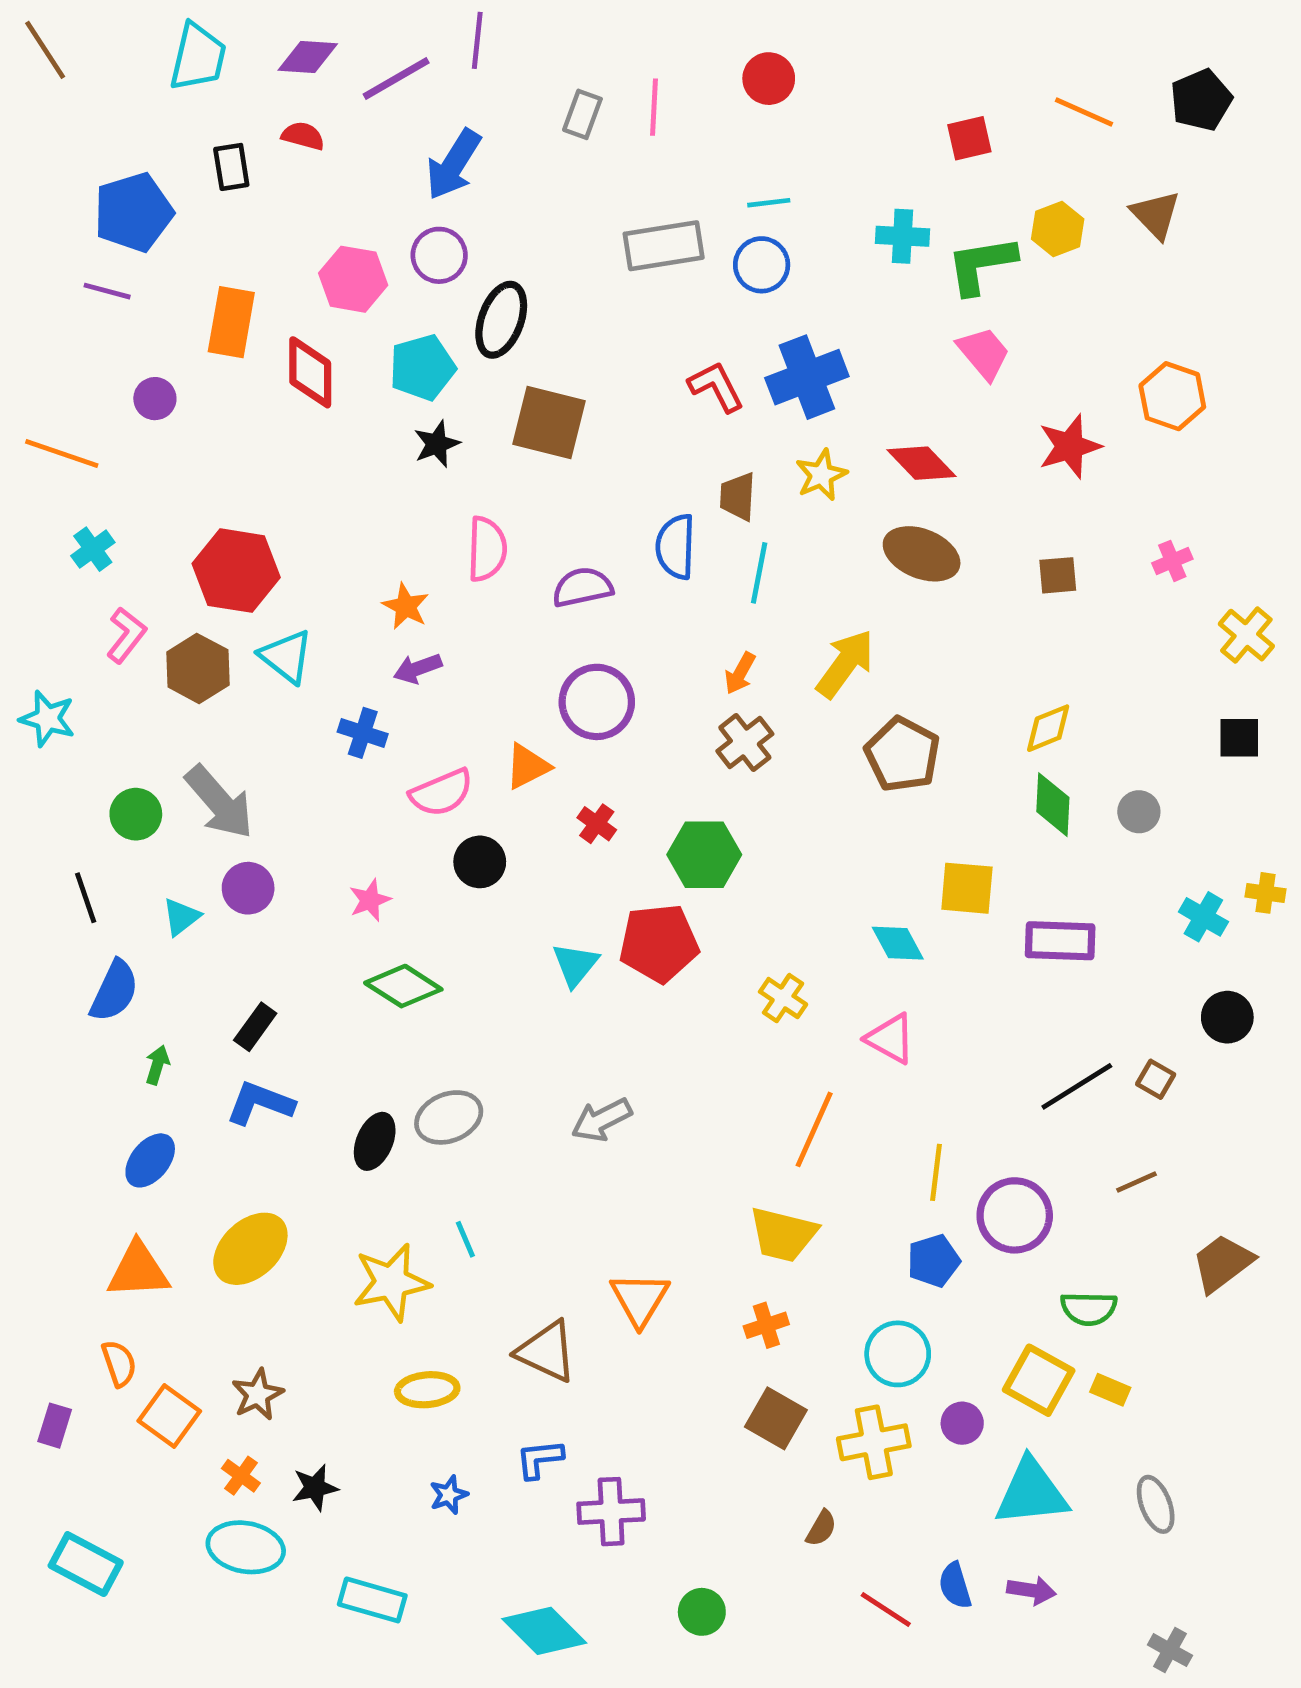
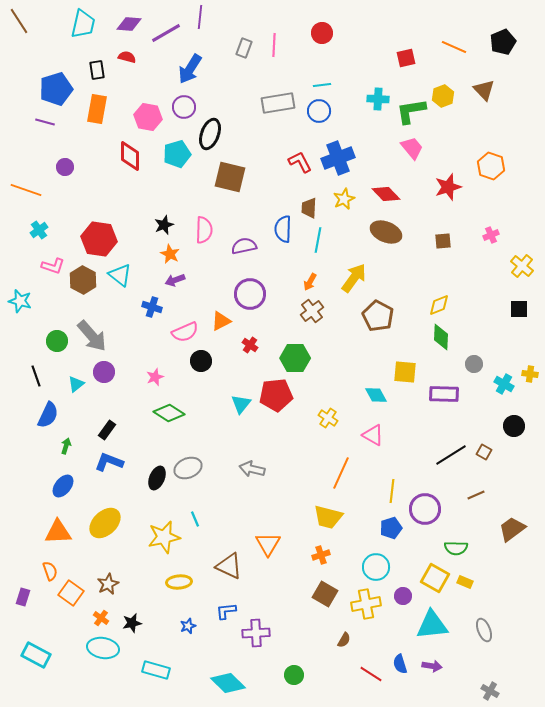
orange rectangle: (231, 322) -> (97, 109), moved
black star: (437, 444) -> (164, 225), moved
pink L-shape: (126, 635) -> (53, 266), turned 70
gray circle: (1139, 812) -> (474, 364), moved
gray arrow: (602, 1120) -> (252, 469), turned 40

